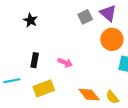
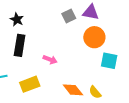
purple triangle: (108, 13) -> (91, 12), turned -30
black rectangle: (35, 60) -> (20, 45), moved, size x1.5

